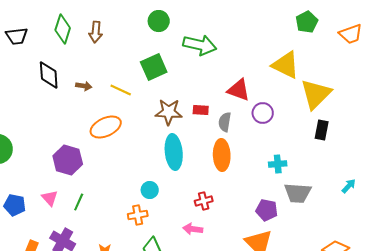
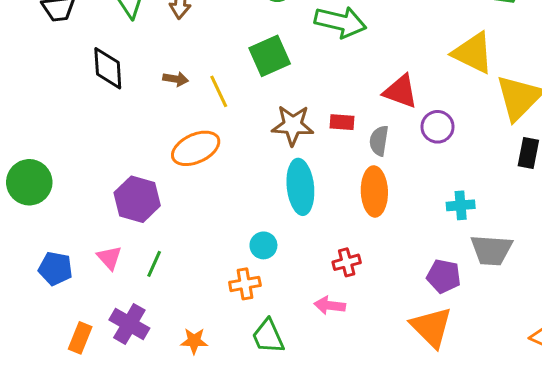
brown arrow: (84, 86) -> (176, 79), moved
yellow line: (121, 90) -> (219, 91), turned 40

